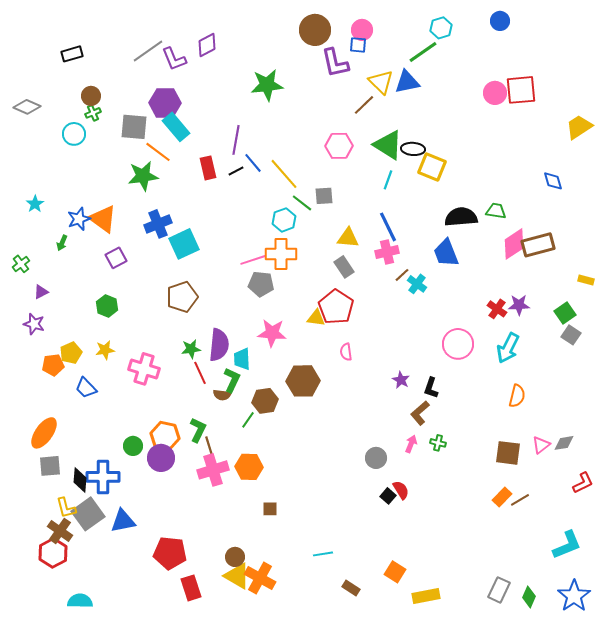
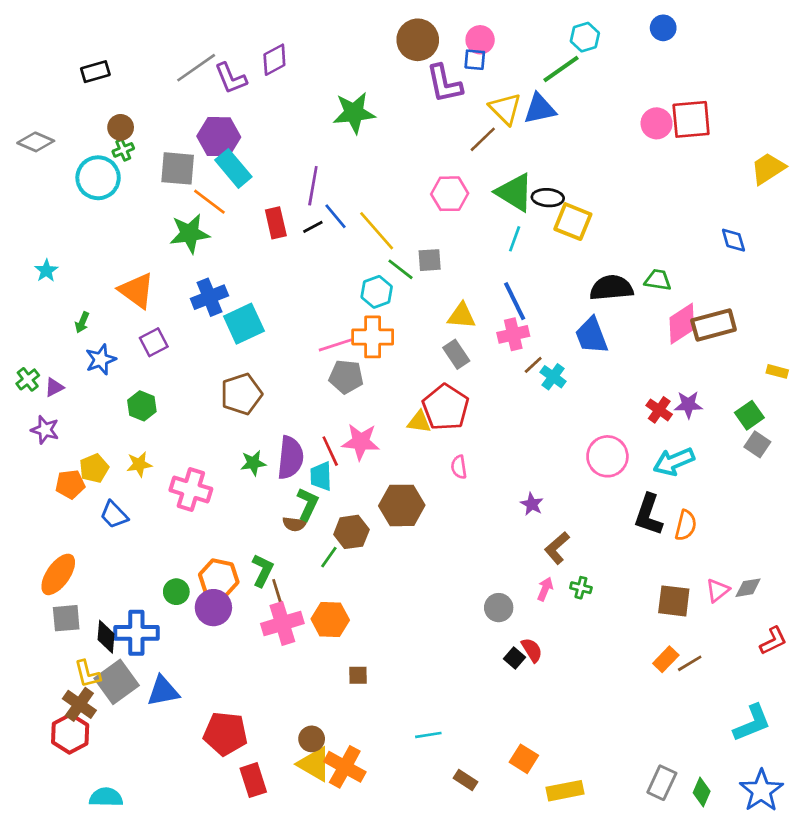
cyan circle: (74, 134) -> (98, 178), size x1.4
blue star: (79, 219) -> (101, 360), moved
green cross: (21, 264) -> (28, 379), moved
cyan arrow: (508, 348) -> (674, 462), turned 40
red line: (200, 373) -> (330, 451), moved
black L-shape: (431, 388) -> (649, 515), moved, size x1.5

